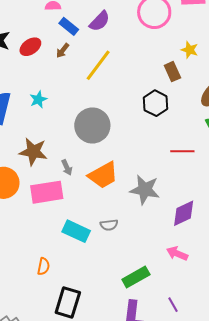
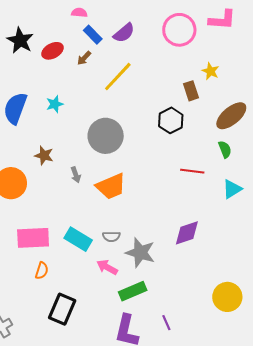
brown star: (33, 152) -> (44, 155), size x0.7
gray star: (145, 190) -> (140, 253), moved
pink rectangle: (47, 192) -> (33, 238), moved
pink arrow: (177, 253) -> (107, 267), moved

